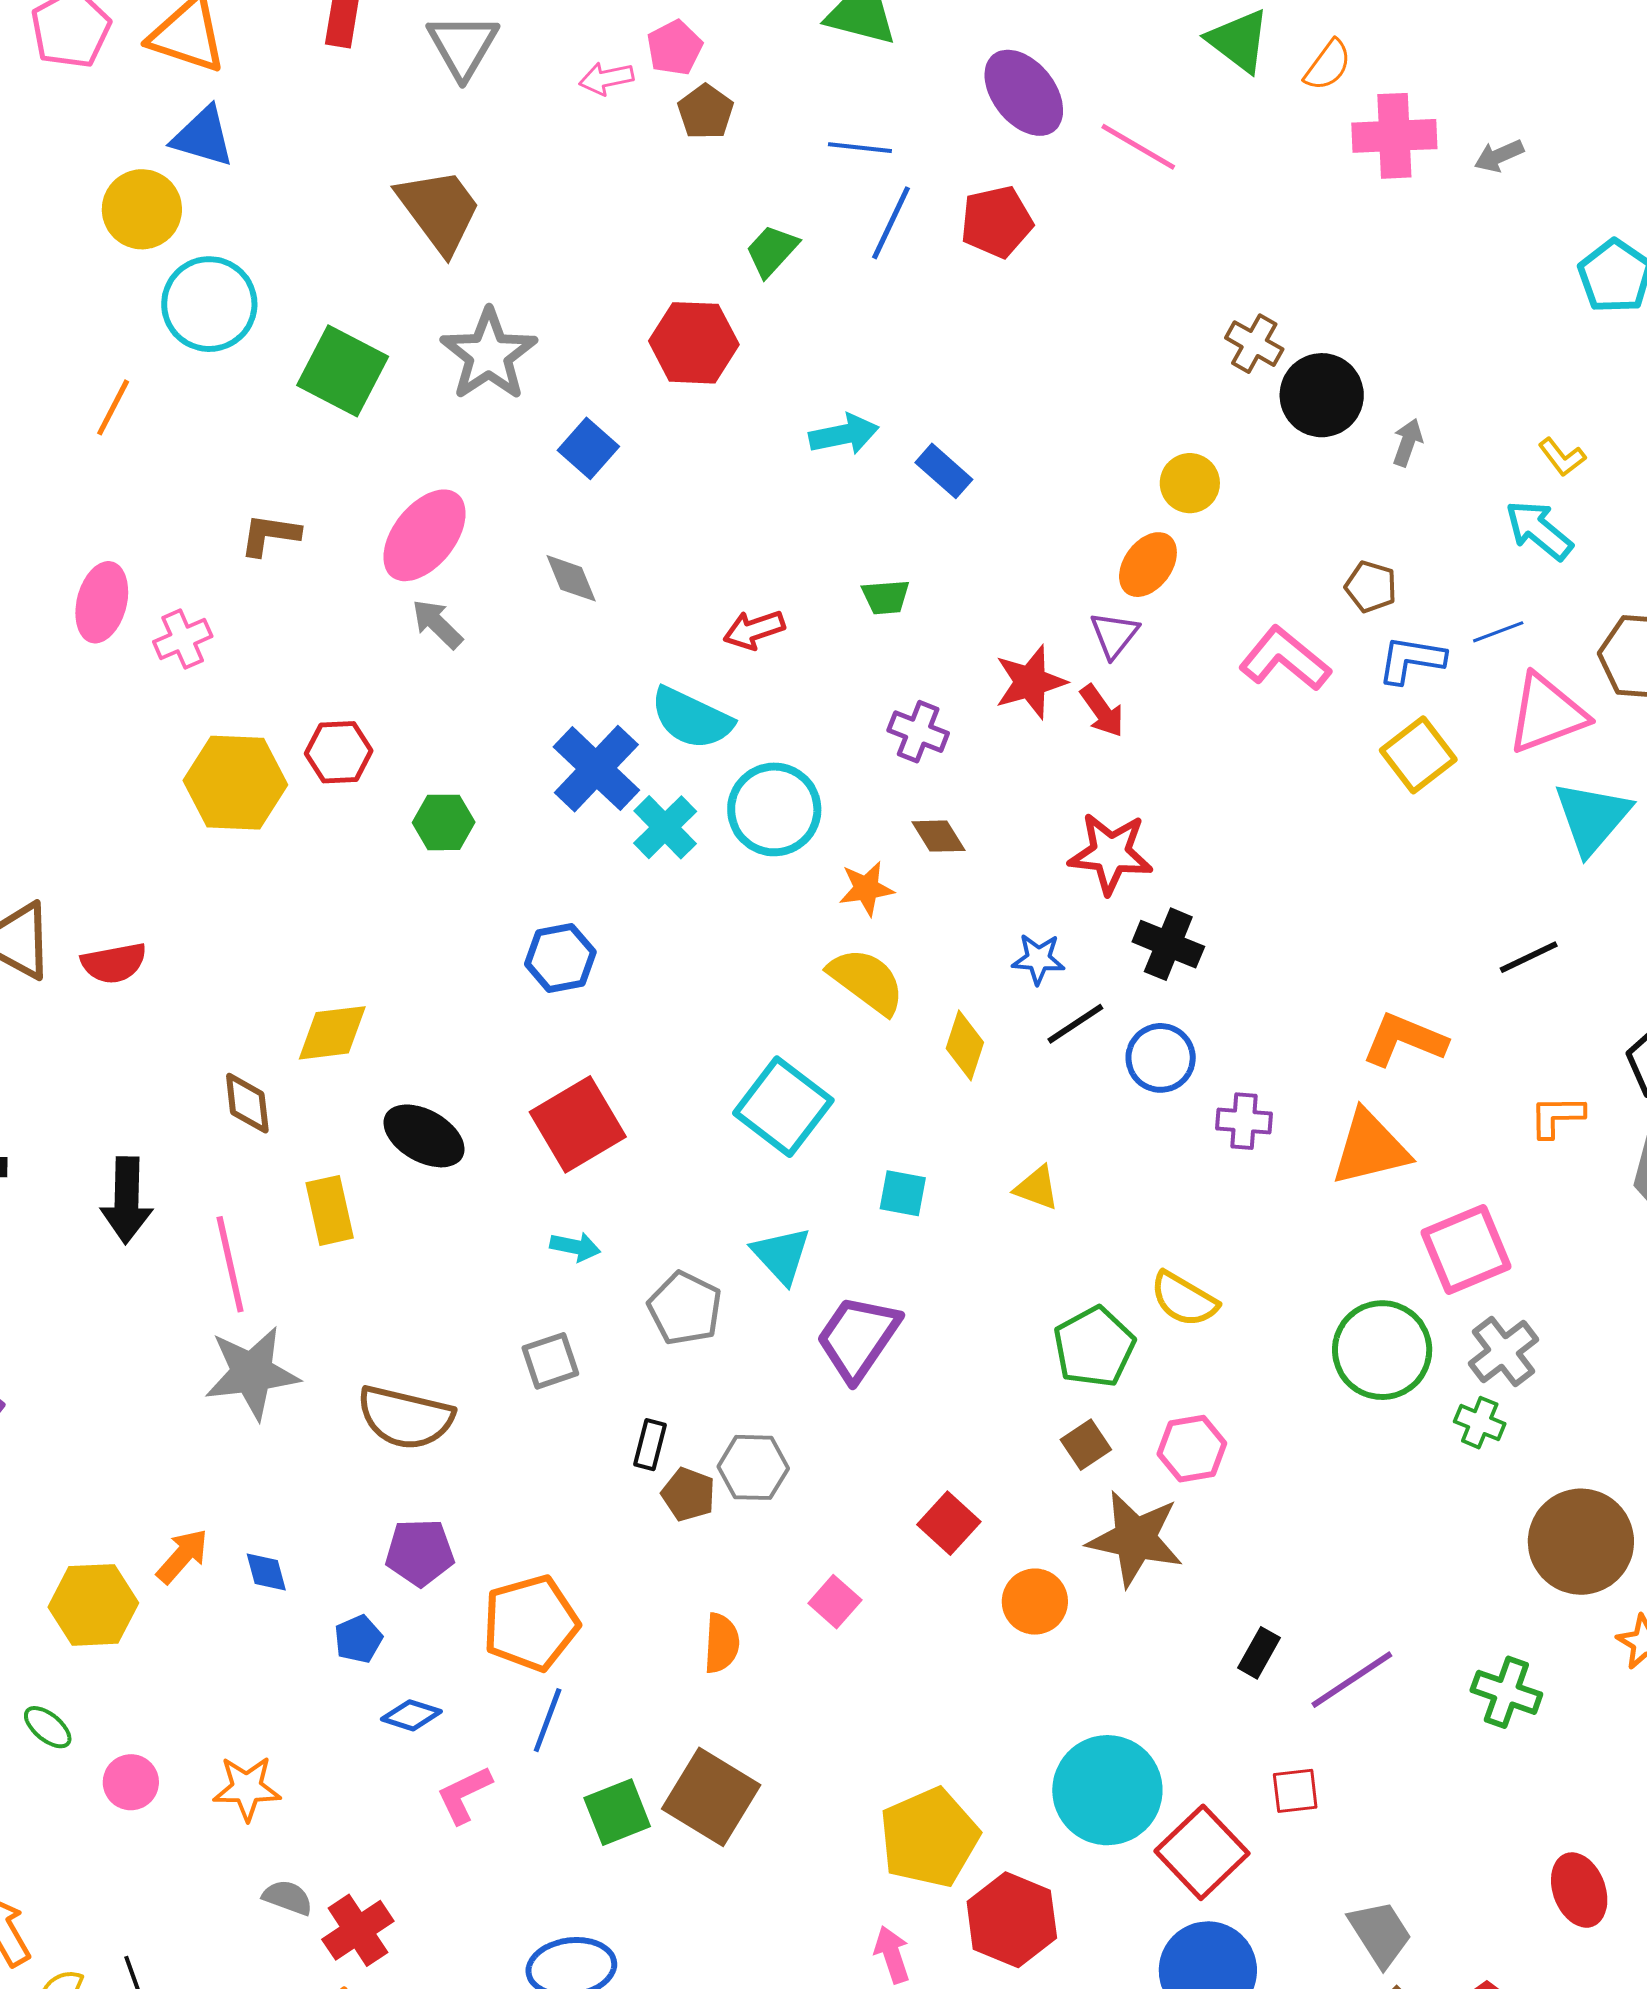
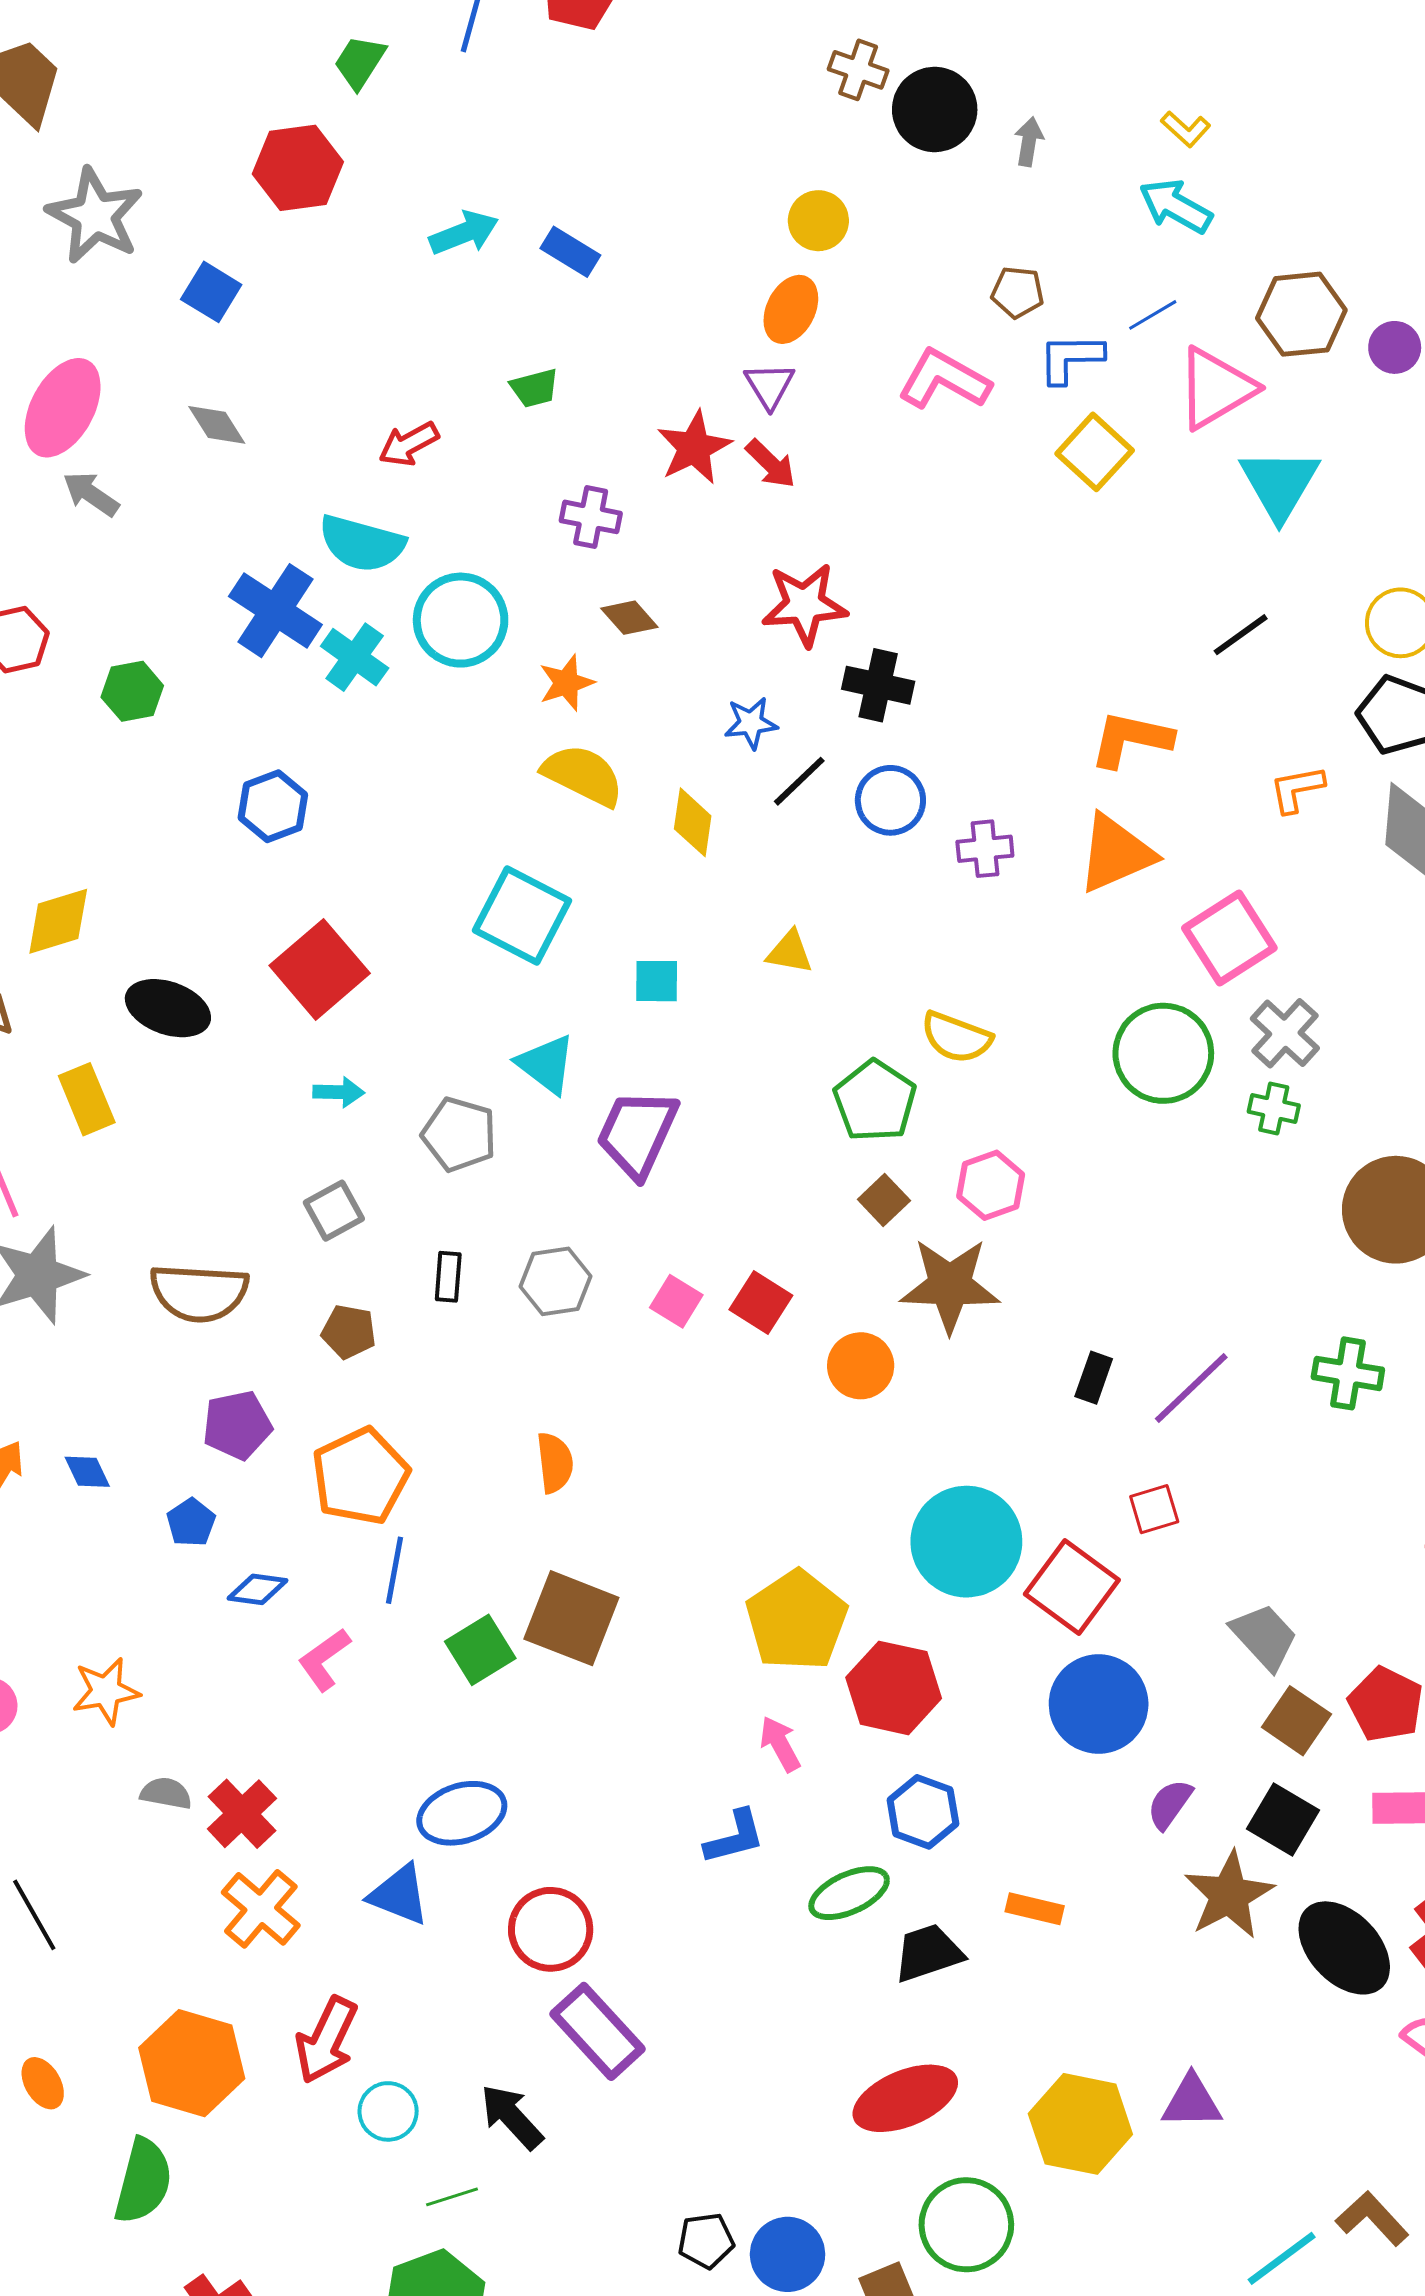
brown pentagon: (688, 1494) -> (349, 1332), moved
pink square: (835, 1602) -> (676, 1301), moved

